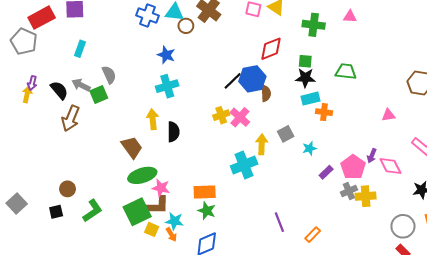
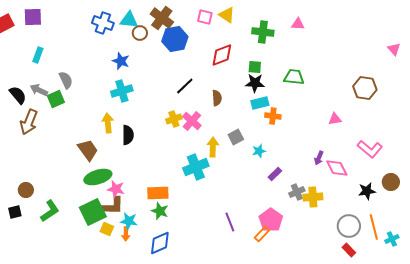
blue hexagon: (252, 79) -> (175, 39), moved
pink pentagon: (353, 167) -> (271, 220), moved
orange arrow: (171, 235) -> (126, 234), turned 32

